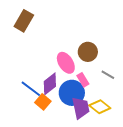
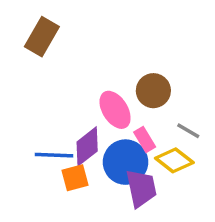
blue line: (31, 89) -> (54, 155), turned -35
orange square: (43, 102) -> (75, 178), turned 35
yellow diamond: (100, 107) -> (174, 160), moved

